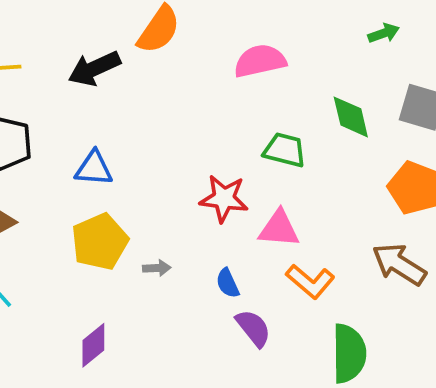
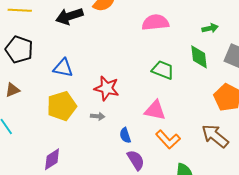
green arrow: (384, 33) -> (210, 28), moved
red star: (224, 198) -> (107, 88), moved
gray arrow: (157, 268) -> (98, 116), moved

